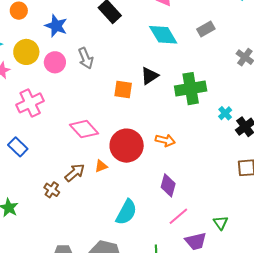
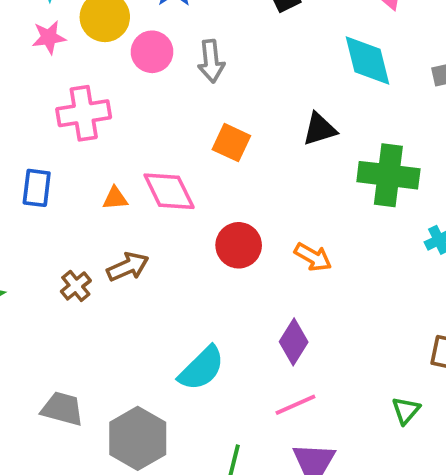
orange square: (123, 89) -> (231, 143), moved
red circle: (127, 146) -> (239, 245), size x0.7
blue rectangle: (18, 147) -> (37, 188), turned 36
orange triangle: (101, 166) -> (115, 198), moved
green triangle: (221, 223) -> (406, 410), moved

